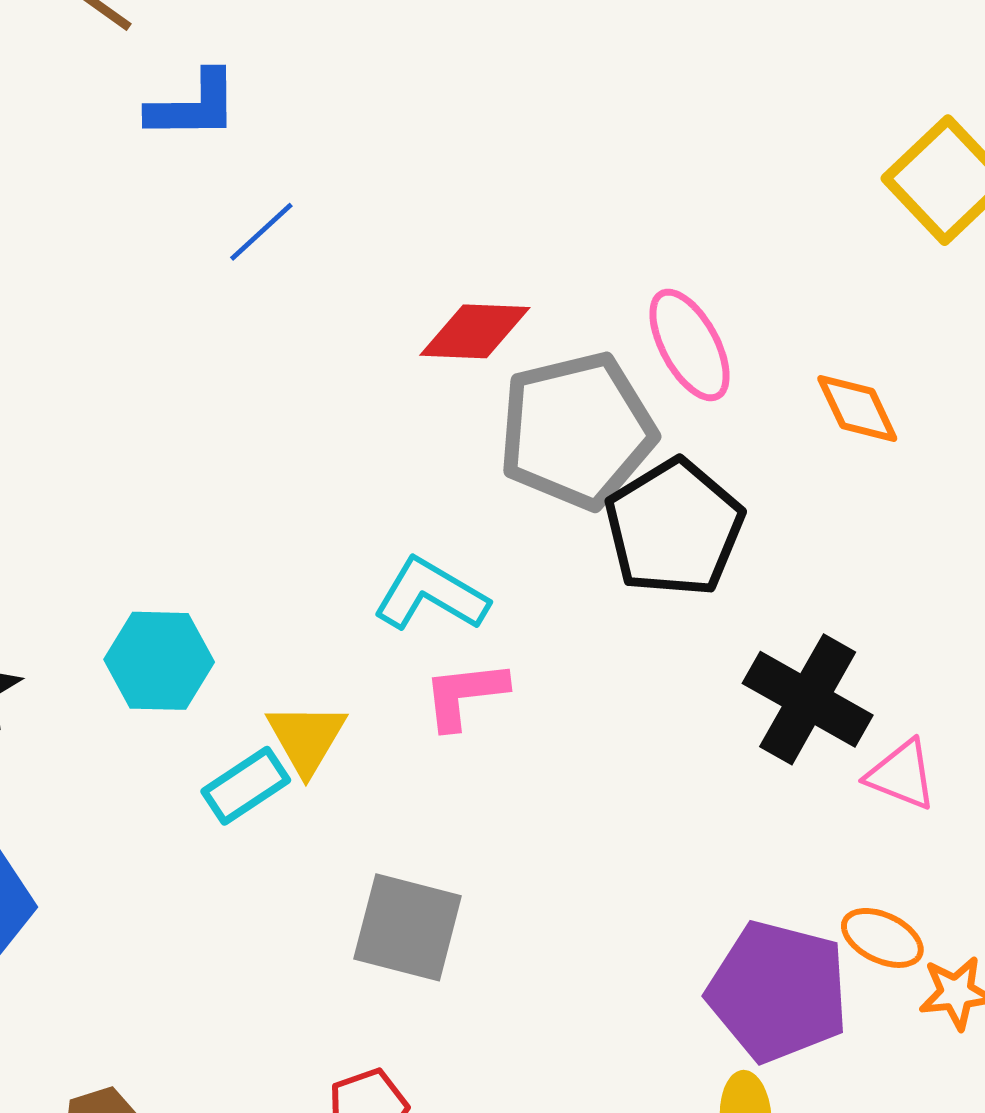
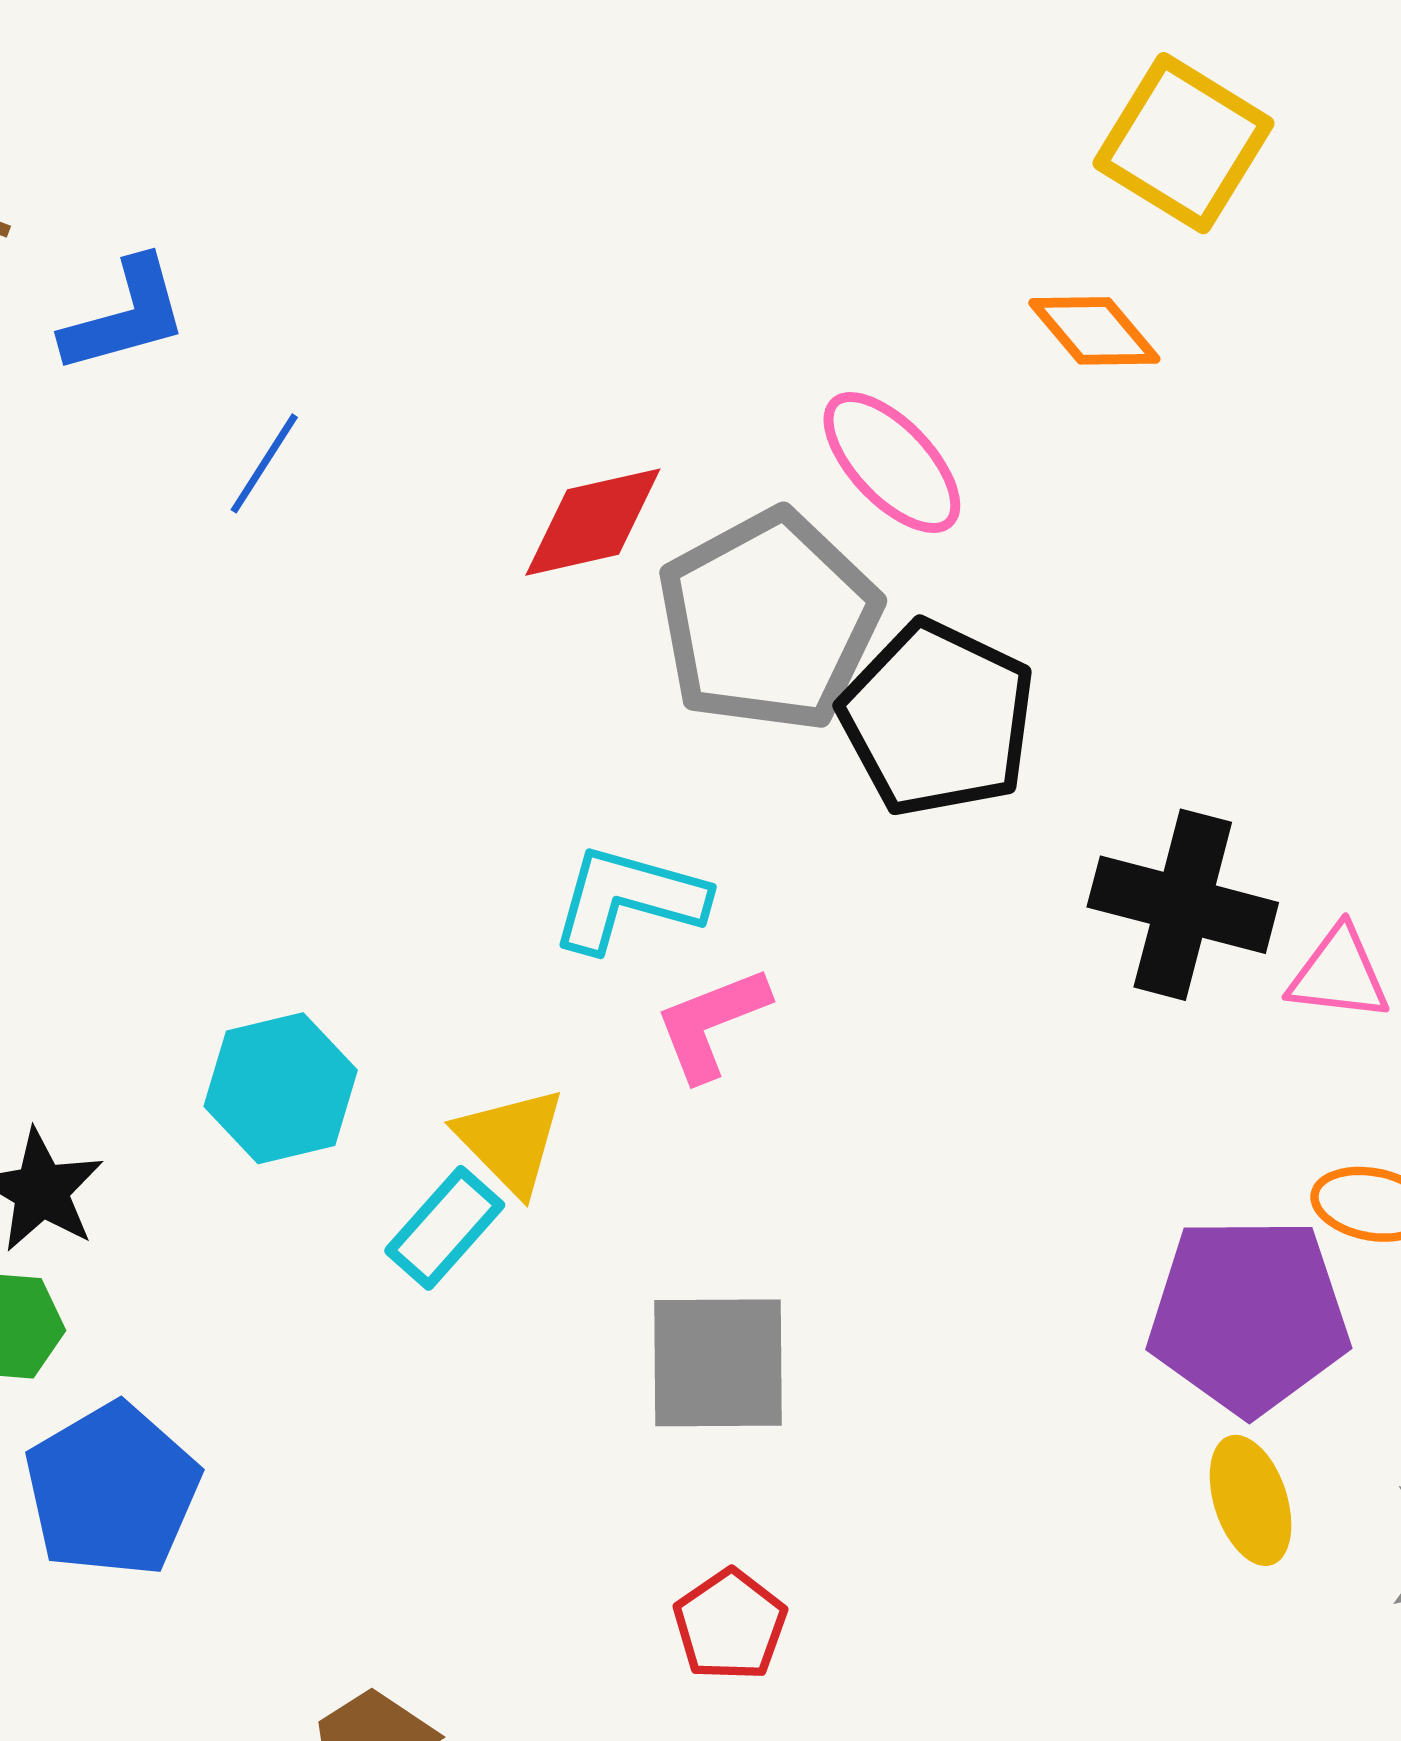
orange diamond: (857, 409) -> (1094, 331), moved

